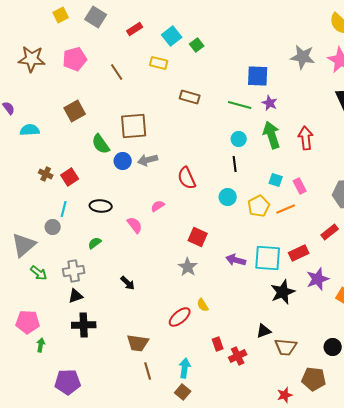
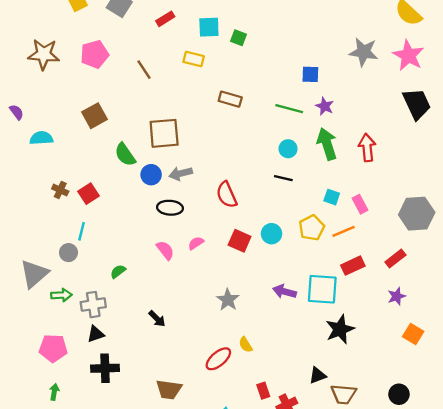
cyan square: (172, 36) -> (209, 27), turned 36
green square: (197, 45) -> (238, 38), turned -32
blue square: (258, 76) -> (310, 74), size x0.7
black line: (235, 164) -> (283, 178), turned -70
cyan circle: (228, 197) -> (271, 234), moved
black ellipse: (101, 206) -> (170, 208), moved
pink semicircle: (158, 206) -> (196, 243), moved
red square: (198, 237) -> (240, 241), moved
red rectangle: (299, 253) -> (353, 266), moved
green arrow: (39, 273) -> (61, 295), moved, turned -42
purple star: (318, 279) -> (397, 296), moved, size x0.7
pink pentagon: (28, 322) -> (53, 348), moved

